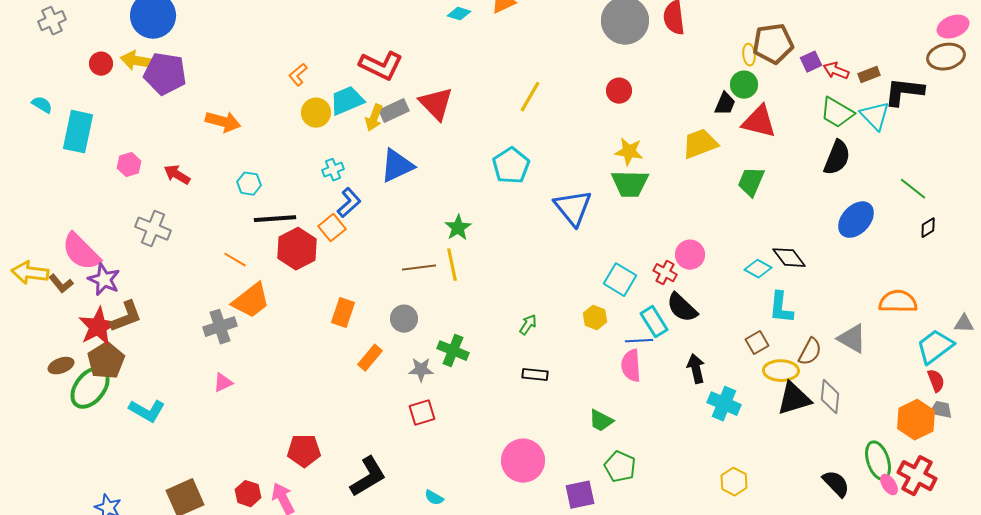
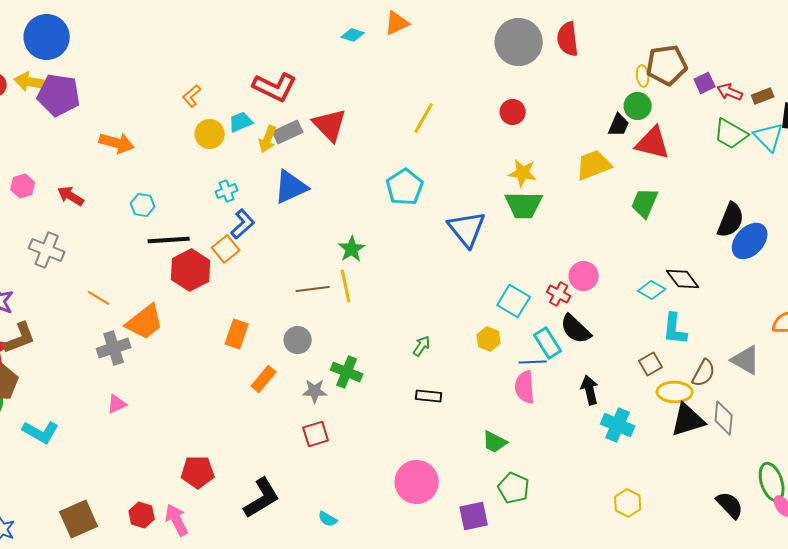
cyan trapezoid: (347, 101) -> (241, 122), size x0.7
black semicircle: (837, 158) -> (731, 220), moved
orange line: (235, 260) -> (99, 298), moved

